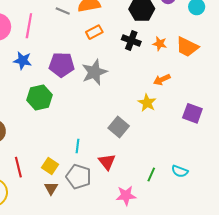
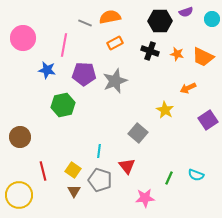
pink line: (29, 26) -> (64, 45), moved
orange arrow: (162, 80) -> (188, 88), moved
purple square: (192, 113) -> (208, 120), turned 36

